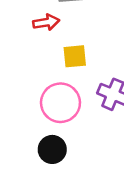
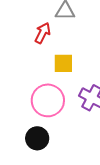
red arrow: (46, 22) -> (43, 33), turned -60

